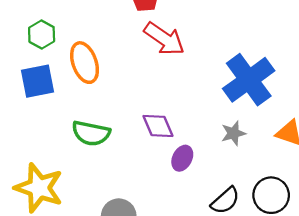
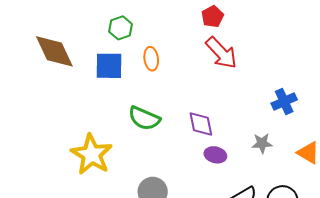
orange ellipse: (85, 63) -> (151, 59), size x0.7
blue cross: (249, 80) -> (284, 102), size x0.6
purple ellipse: (182, 158) -> (215, 155), turned 65

